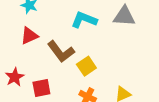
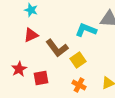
cyan L-shape: (84, 20) -> (86, 30), moved

